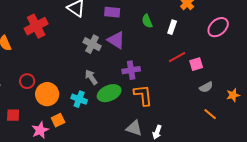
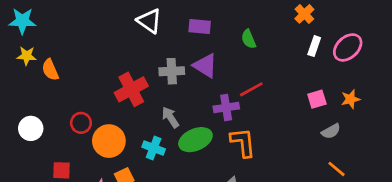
red cross: (36, 26) -> (131, 89), moved
white rectangle: (172, 27) -> (314, 46), moved
gray cross: (92, 44) -> (172, 71), turned -30
red line: (177, 57) -> (251, 89), moved
orange star: (233, 95) -> (350, 99), moved

